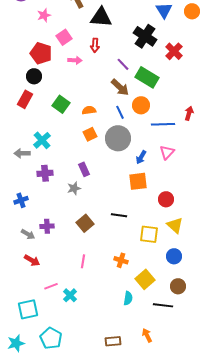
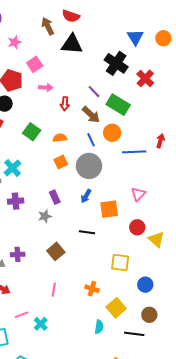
red arrow: (95, 45) -> (65, 104), moved
pink triangle: (167, 152) -> (138, 194), moved
blue arrow: (141, 157) -> (86, 196), moved
black line: (119, 215) -> (87, 232), moved
yellow triangle: (175, 225) -> (156, 239), moved

